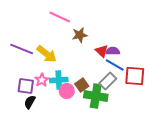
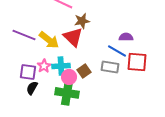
red triangle: (102, 51) -> (73, 37), moved, size x1.5
purple semicircle: (113, 51) -> (126, 37), moved
gray rectangle: (108, 81) -> (110, 67), turned 54
green cross: (96, 96) -> (67, 93), moved

